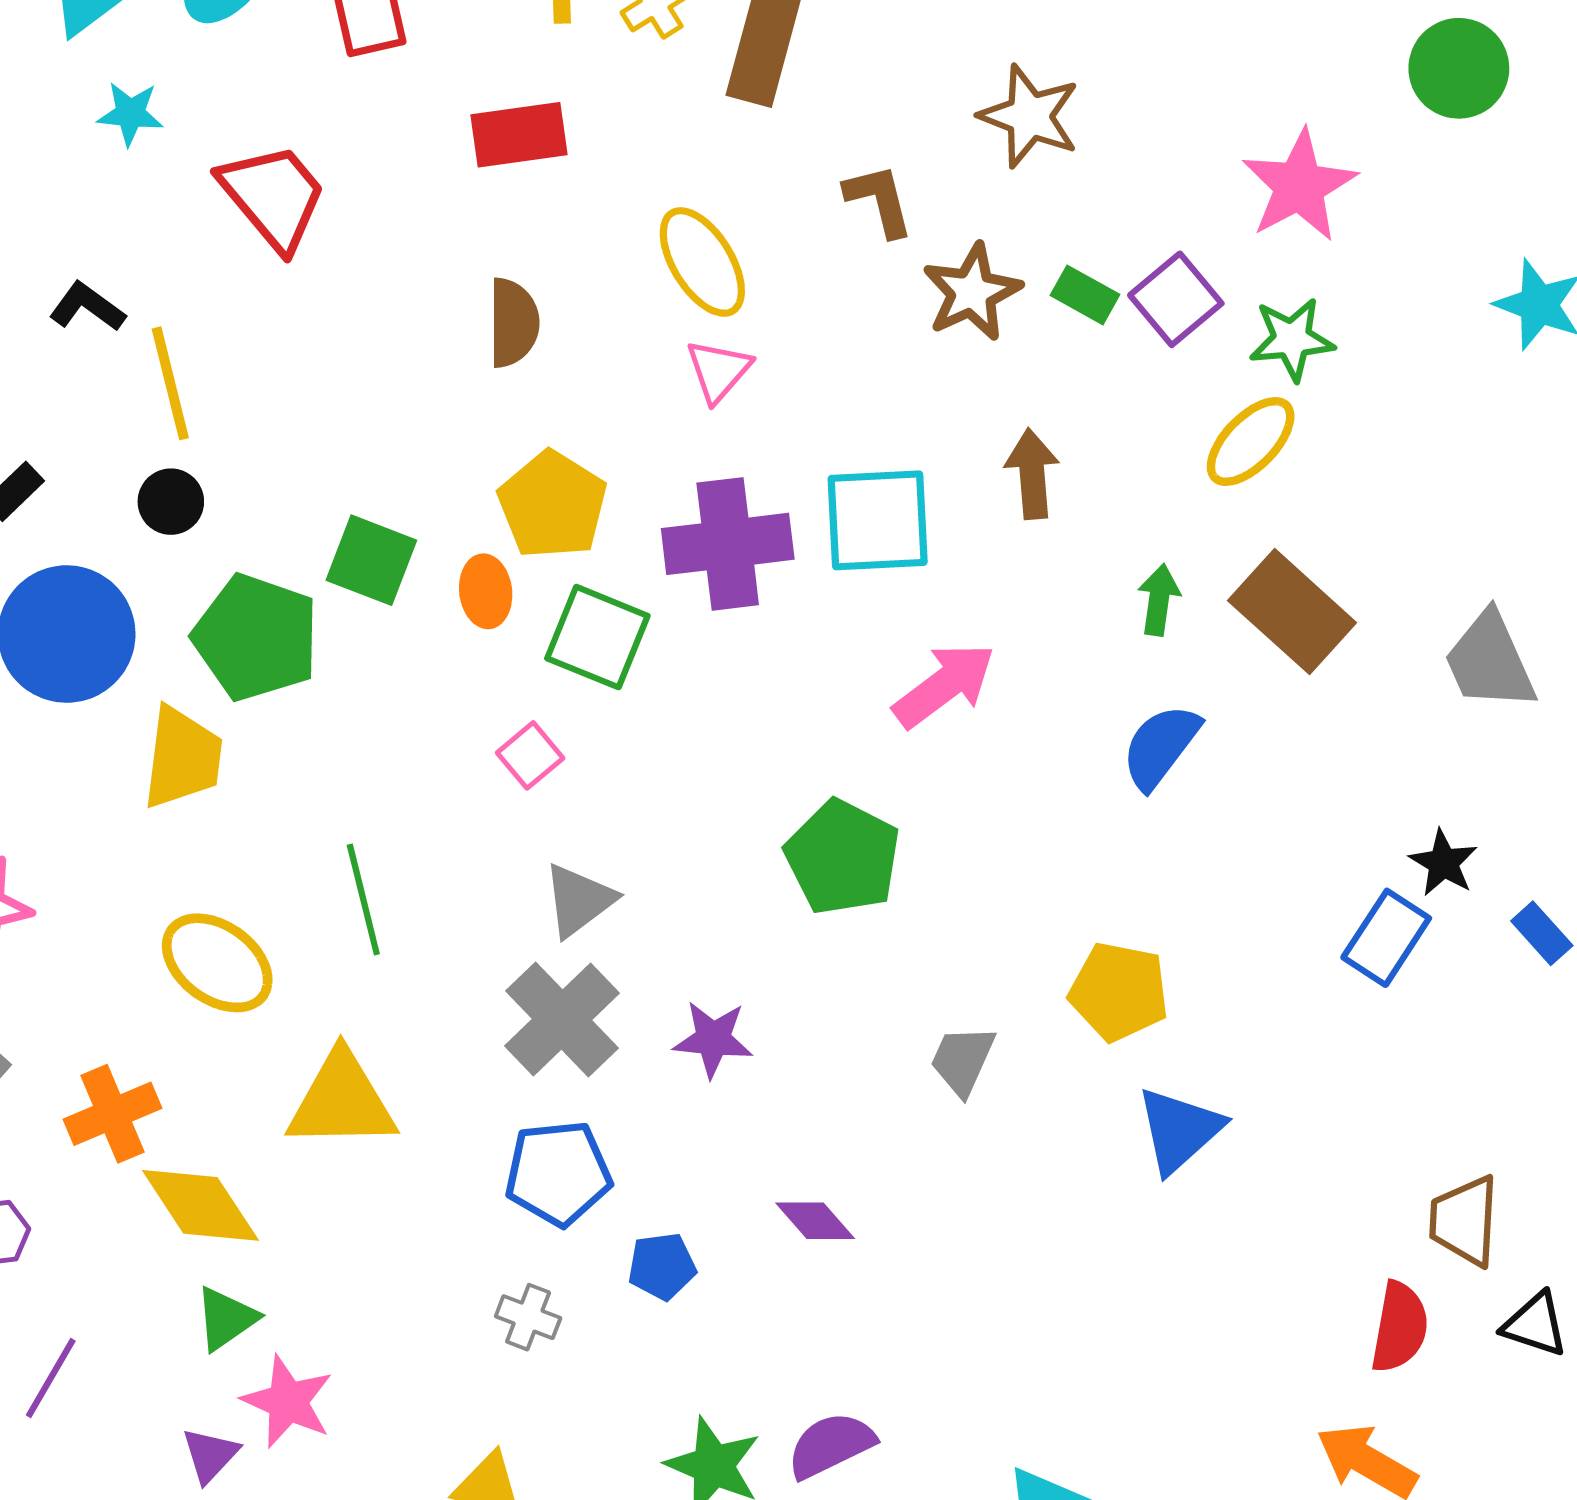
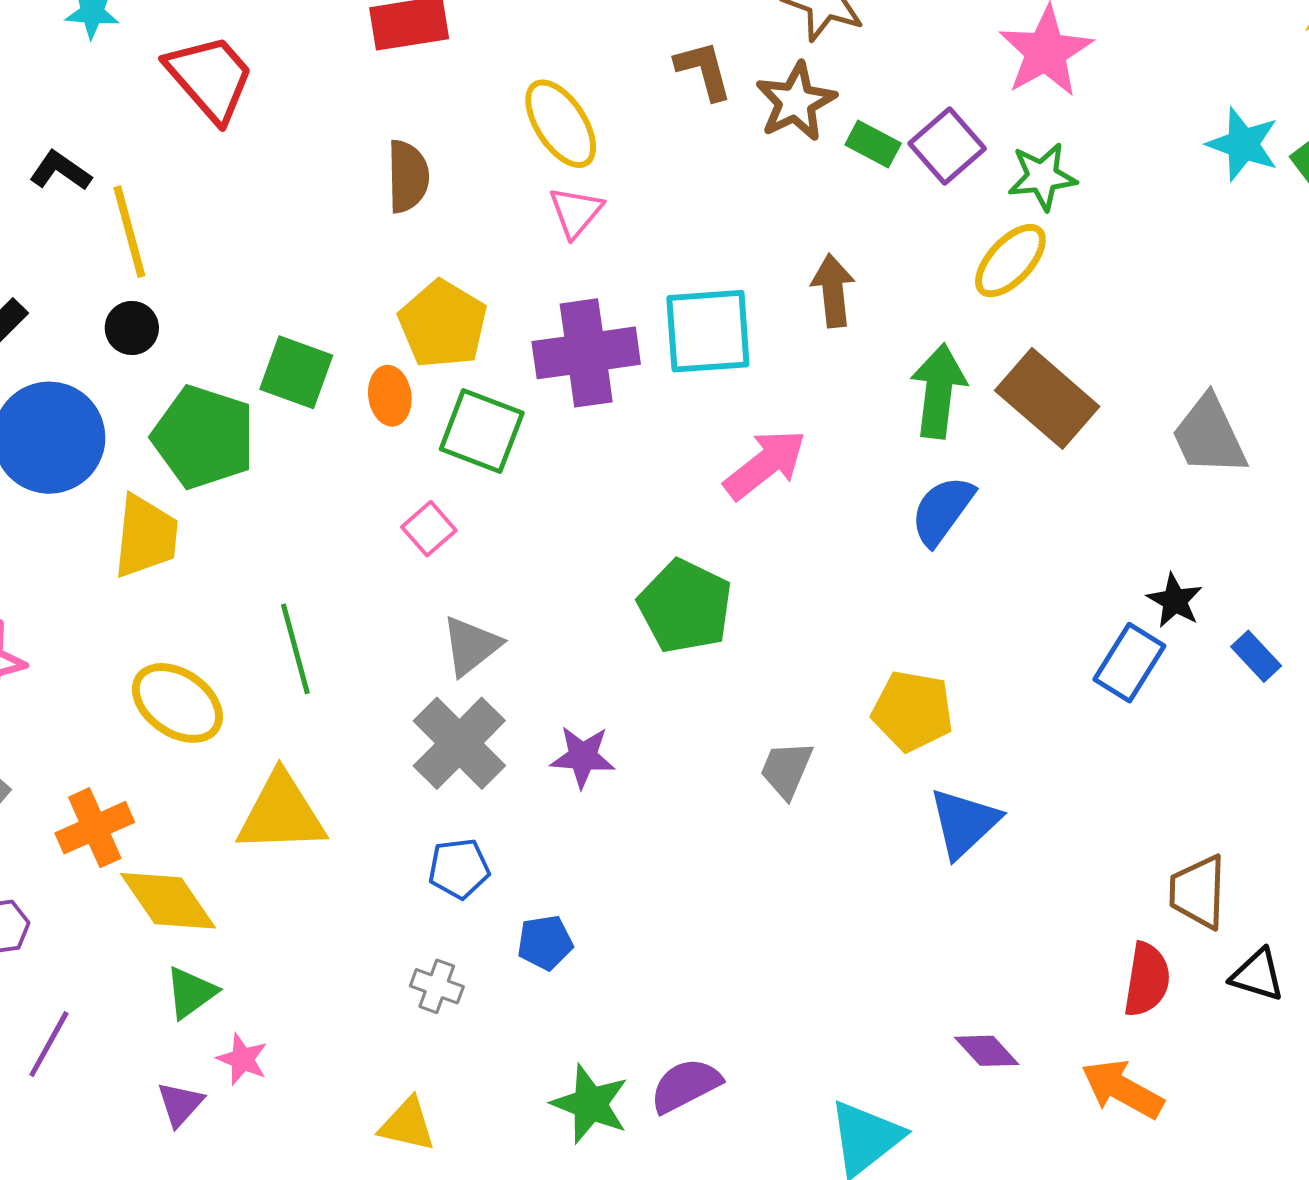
brown star: (972, 292) -> (796, 102), moved
green arrow: (1159, 600) -> (938, 391), size x1.6
blue pentagon: (558, 1173) -> (459, 868), size x0.7
purple diamond: (815, 1221) -> (987, 1051), moved
pink star: (288, 1402) -> (242, 1059), size x0.7

